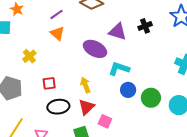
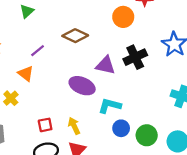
black cross: (145, 26) -> (135, 57), size x1.5
orange triangle: (57, 33) -> (26, 74), moved
red square: (49, 83) -> (45, 125), moved

